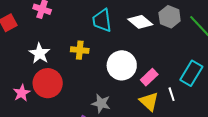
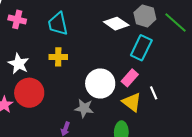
cyan trapezoid: (102, 20) -> (58, 24), moved
white circle: (122, 65) -> (100, 83), moved
cyan rectangle: (191, 73) -> (141, 48), moved

